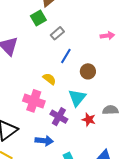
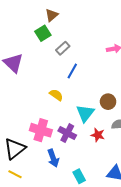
brown circle: (88, 71) -> (108, 102), moved
pink cross: (34, 101) -> (41, 130), moved
blue arrow: (44, 141) -> (53, 158), turned 66

